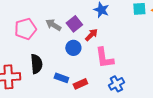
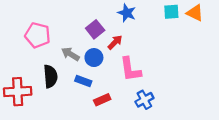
gray arrow: (53, 25) -> (70, 54), moved
pink pentagon: (25, 29) -> (38, 35), turned 30
blue rectangle: (61, 78) -> (83, 81), moved

